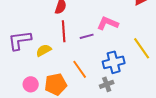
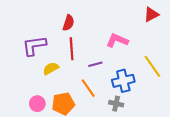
purple line: (87, 36) -> (95, 64), moved
purple L-shape: (20, 40) -> (34, 46), moved
gray cross: (107, 84) -> (116, 104), turned 32

